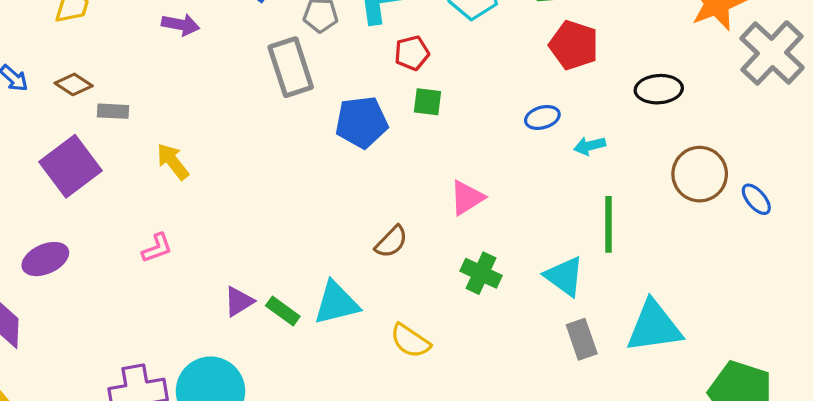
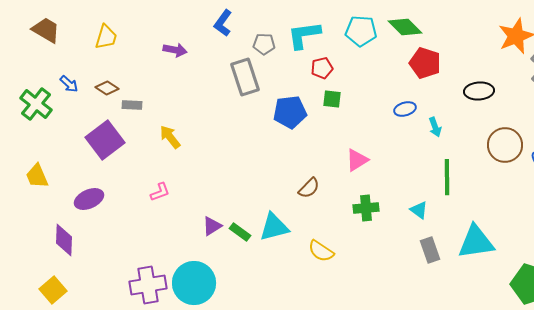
cyan arrow: (590, 146) -> (435, 127), turned -96
green cross: (481, 273) -> (366, 208), turned -30
cyan triangle: (564, 276) -> (419, 210), size x0.7

